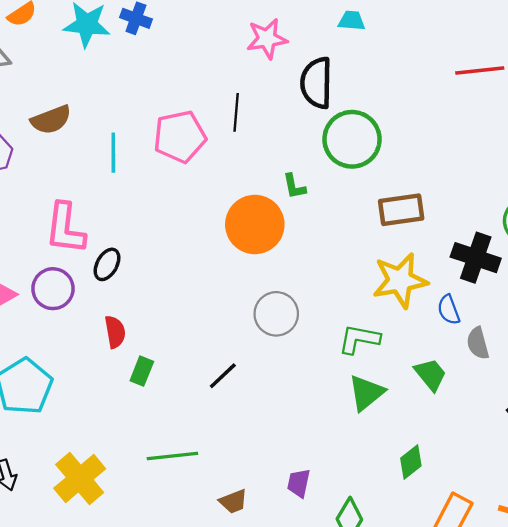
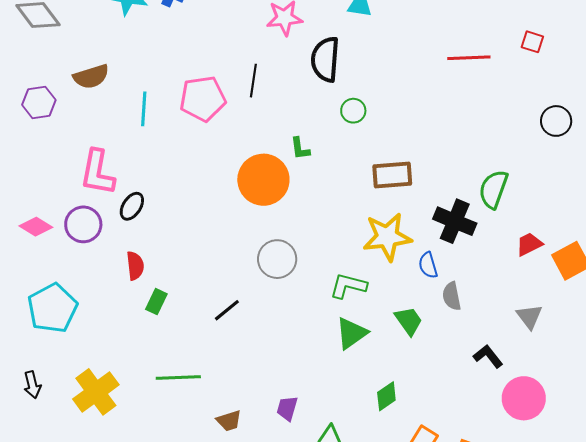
green circle: (352, 139) -> (353, 111), size x0.5

